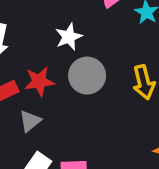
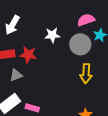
gray circle: (87, 76) -> (80, 44), moved

